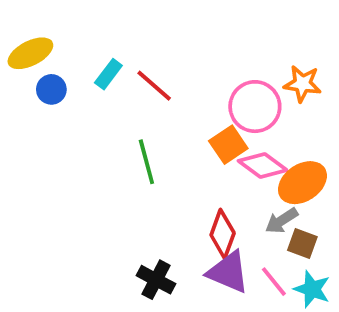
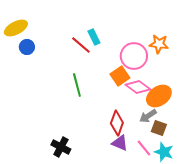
cyan rectangle: (108, 74) -> (94, 37), moved, turned -63
purple triangle: (228, 272) -> (120, 143), size x0.7
black cross: (156, 280) -> (61, 147), moved

